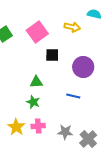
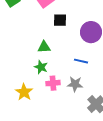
pink cross: (38, 126) -> (53, 83), moved
gray star: (65, 132) -> (75, 84), moved

